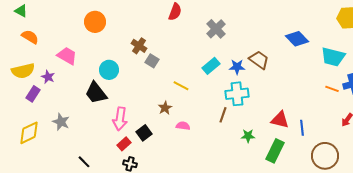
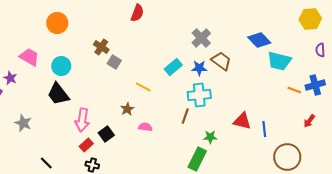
gray cross: (216, 29) -> (201, 38), moved
cyan trapezoid: (333, 57) -> (279, 61), moved
cyan circle: (109, 70) -> (61, 66), moved
green rectangle: (275, 151) -> (197, 159), moved

